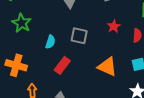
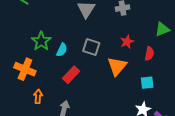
green star: (22, 23) -> (41, 41), moved
orange triangle: (107, 67) -> (117, 66), moved, turned 40

